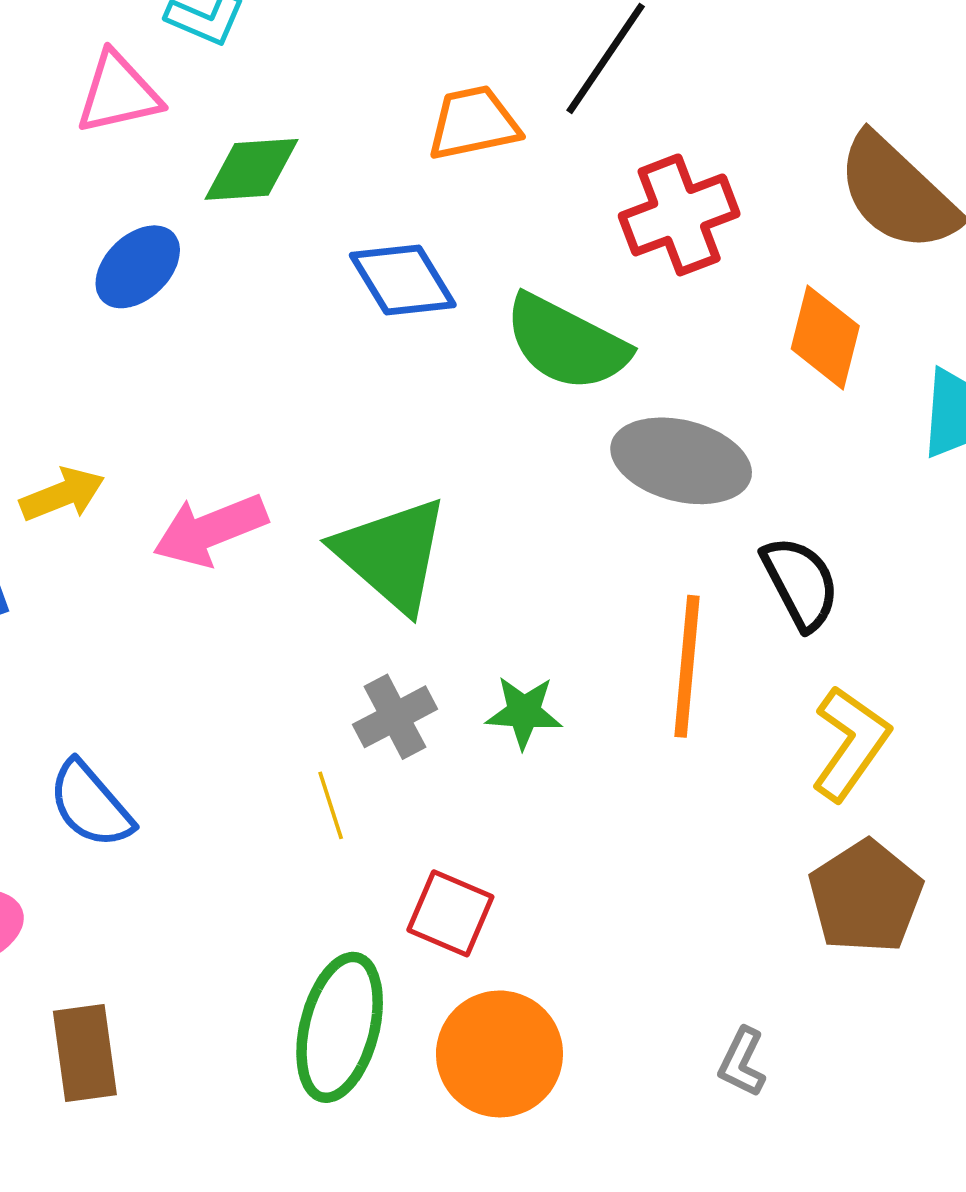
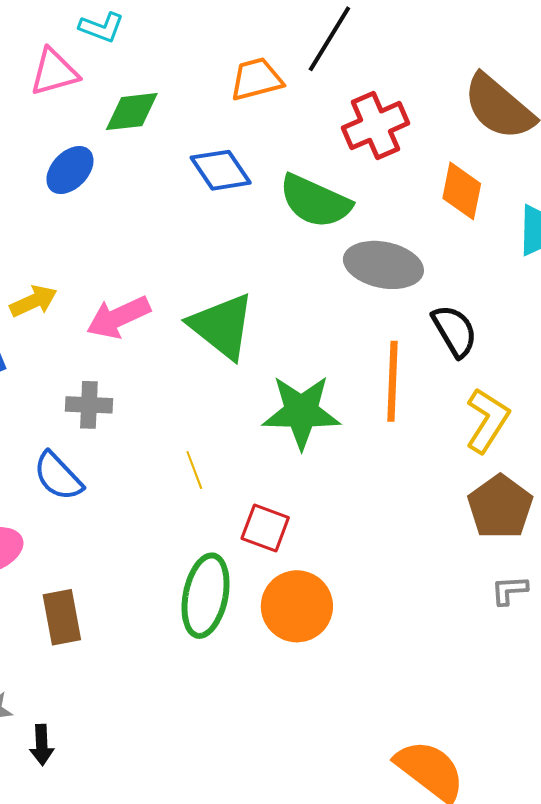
green star: (524, 712) -> (301, 412), size x1.8
gray cross: (395, 717) -> (89, 405), moved, turned 33
gray L-shape: (742, 1062) -> (509, 590), moved, turned 63

